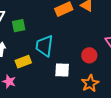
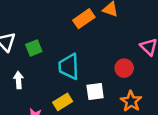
yellow rectangle: (23, 62) -> (63, 102), moved

